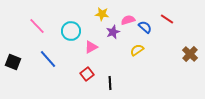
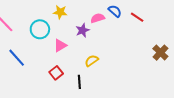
yellow star: (102, 14) -> (60, 12), moved
blue semicircle: (145, 27) -> (115, 11), moved
yellow semicircle: (137, 50) -> (92, 61), moved

